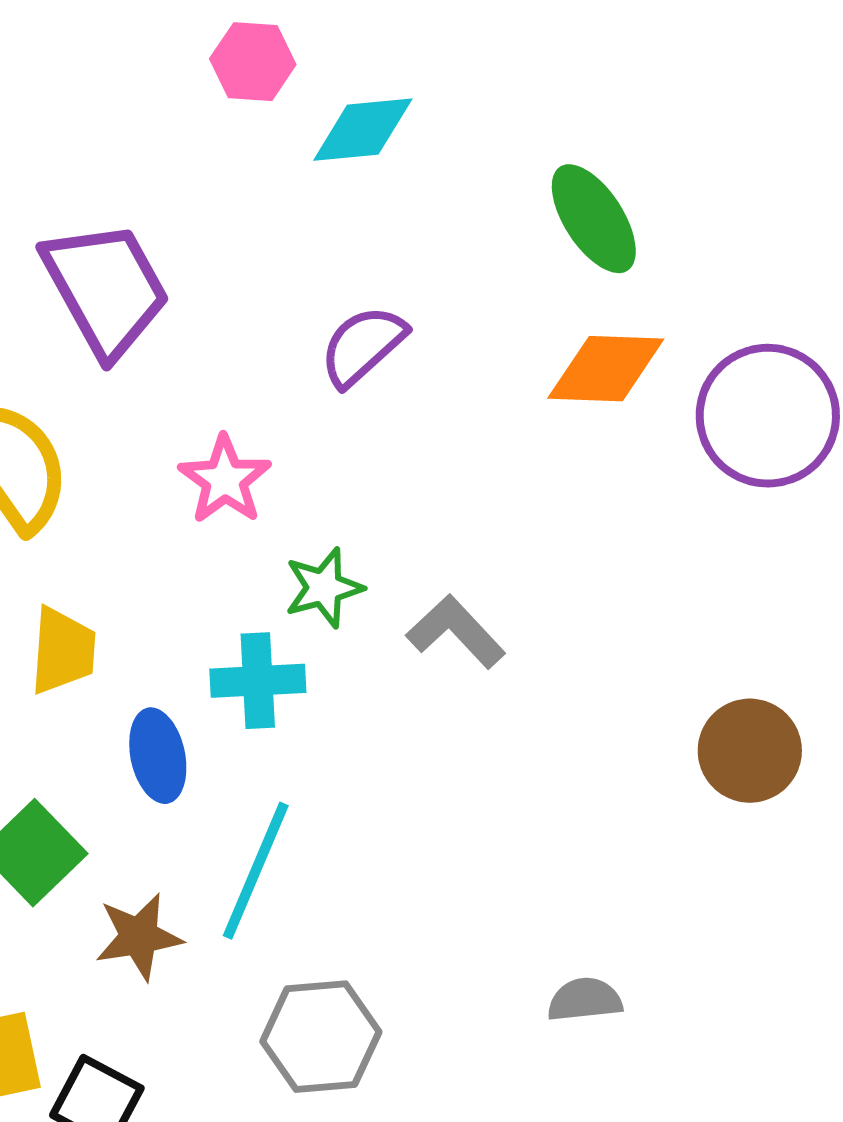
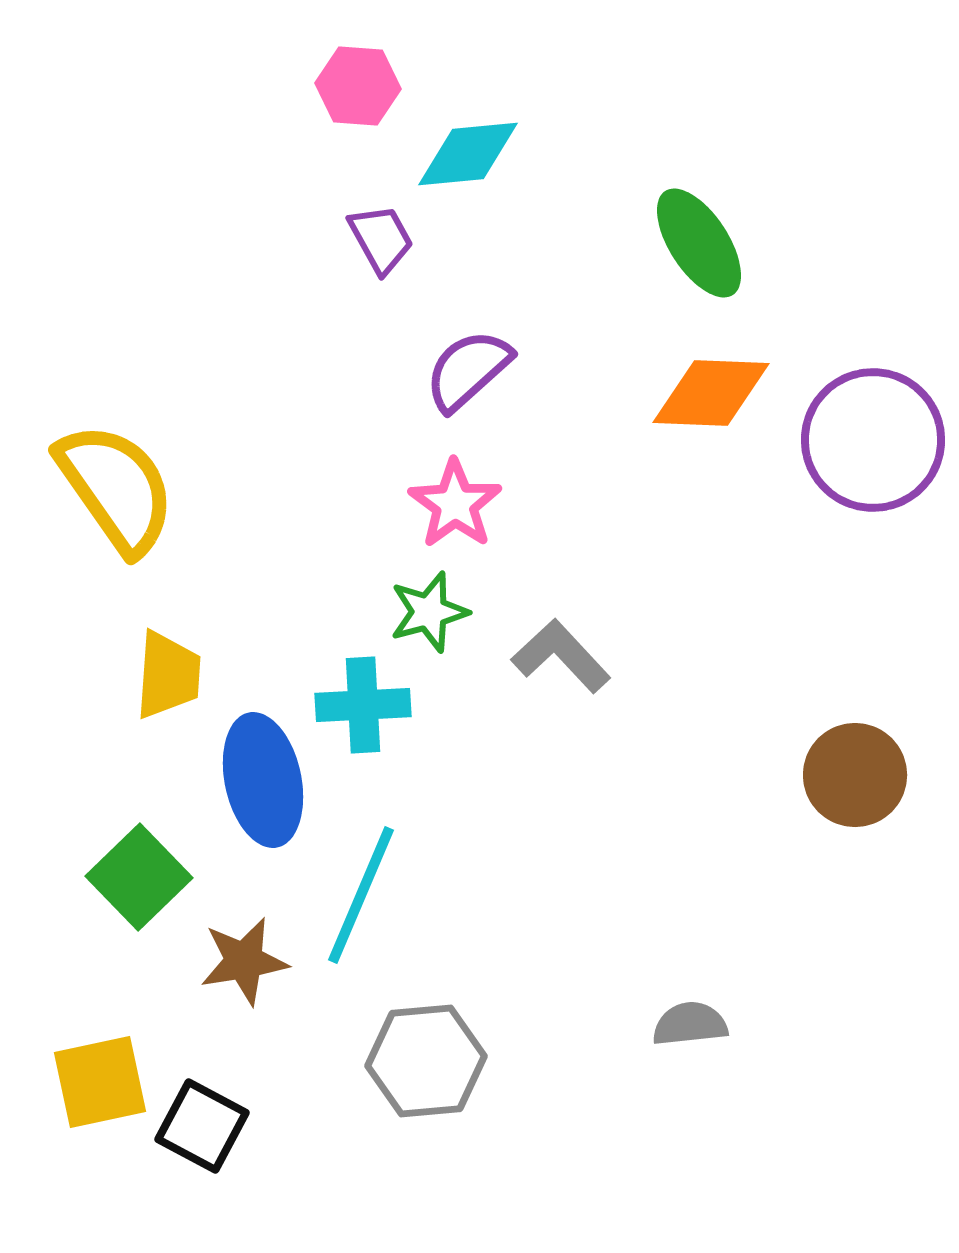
purple trapezoid: (106, 289) -> (381, 239), moved, size x0.5
pink star: (225, 480) -> (455, 504), moved
blue ellipse: (158, 756) -> (263, 780), size x1.4

